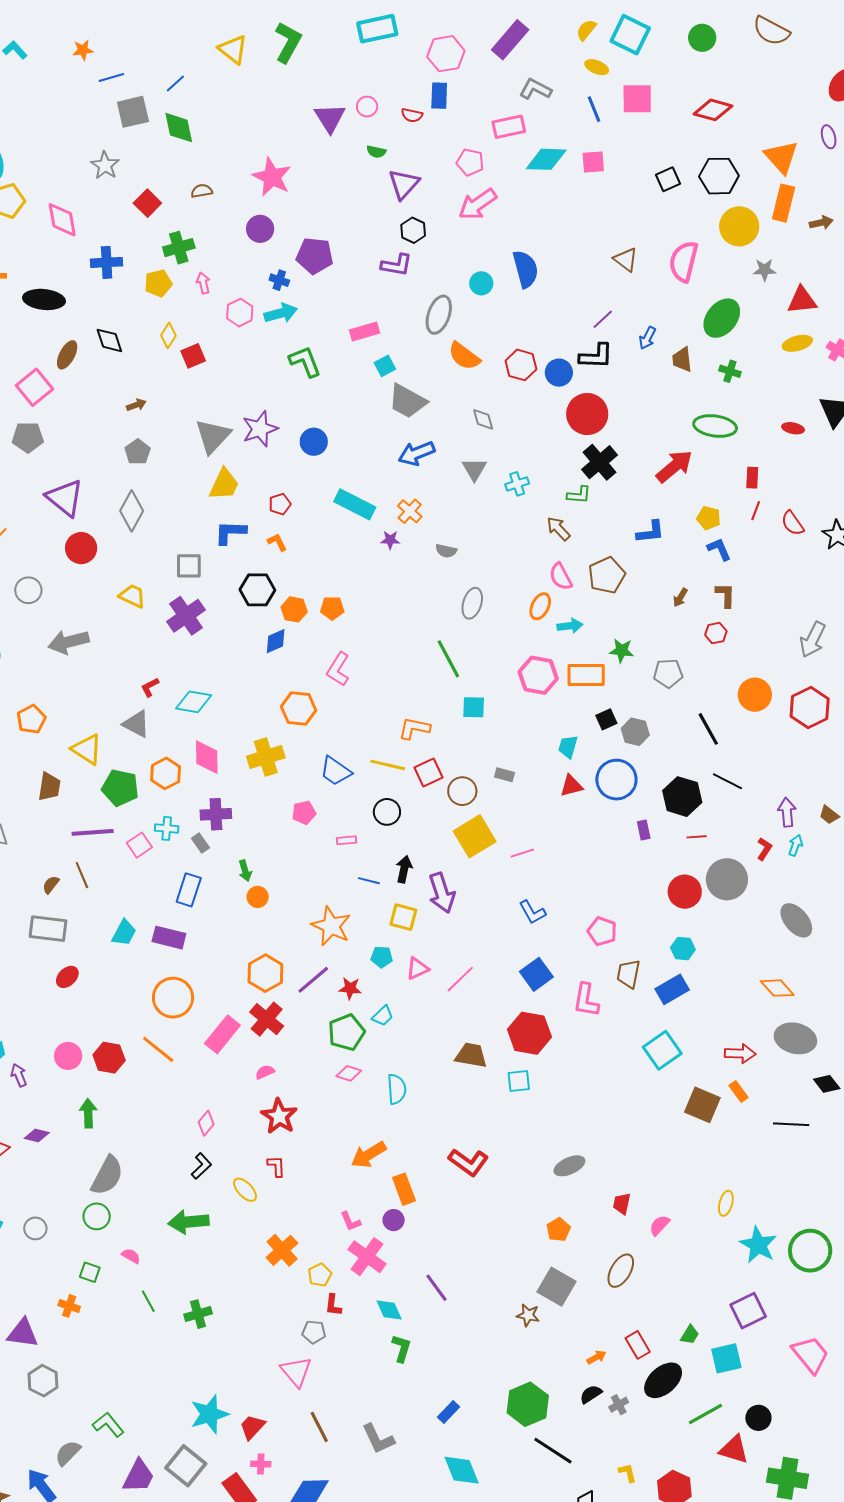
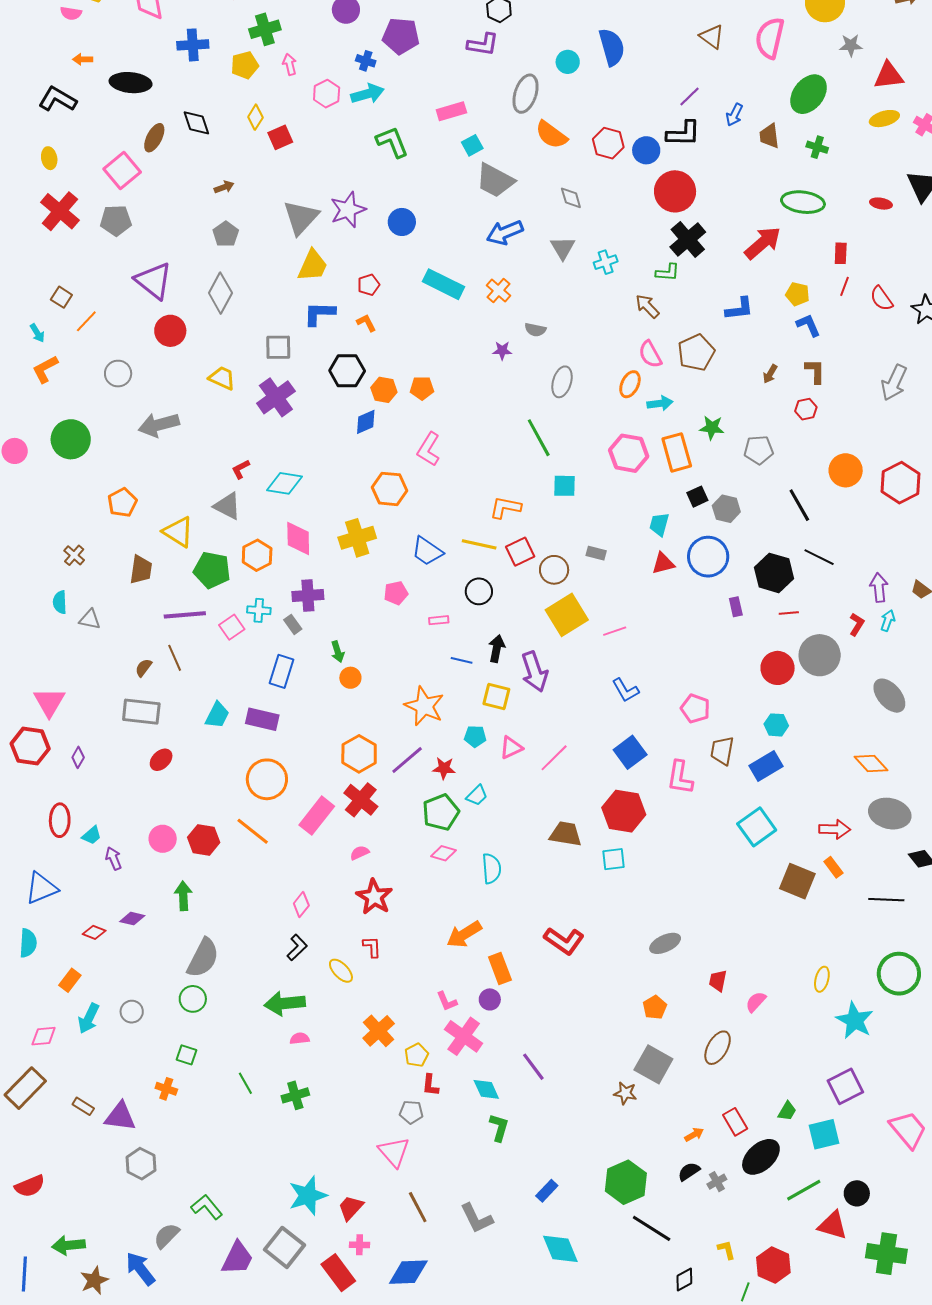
purple star: (390, 540) -> (502, 351), moved
gray arrow: (813, 640) -> (894, 383), moved
orange rectangle: (586, 675) -> (677, 452), turned 75
green circle: (810, 1251) -> (899, 974), moved
pink semicircle: (131, 1256) -> (300, 1038), moved, turned -36

